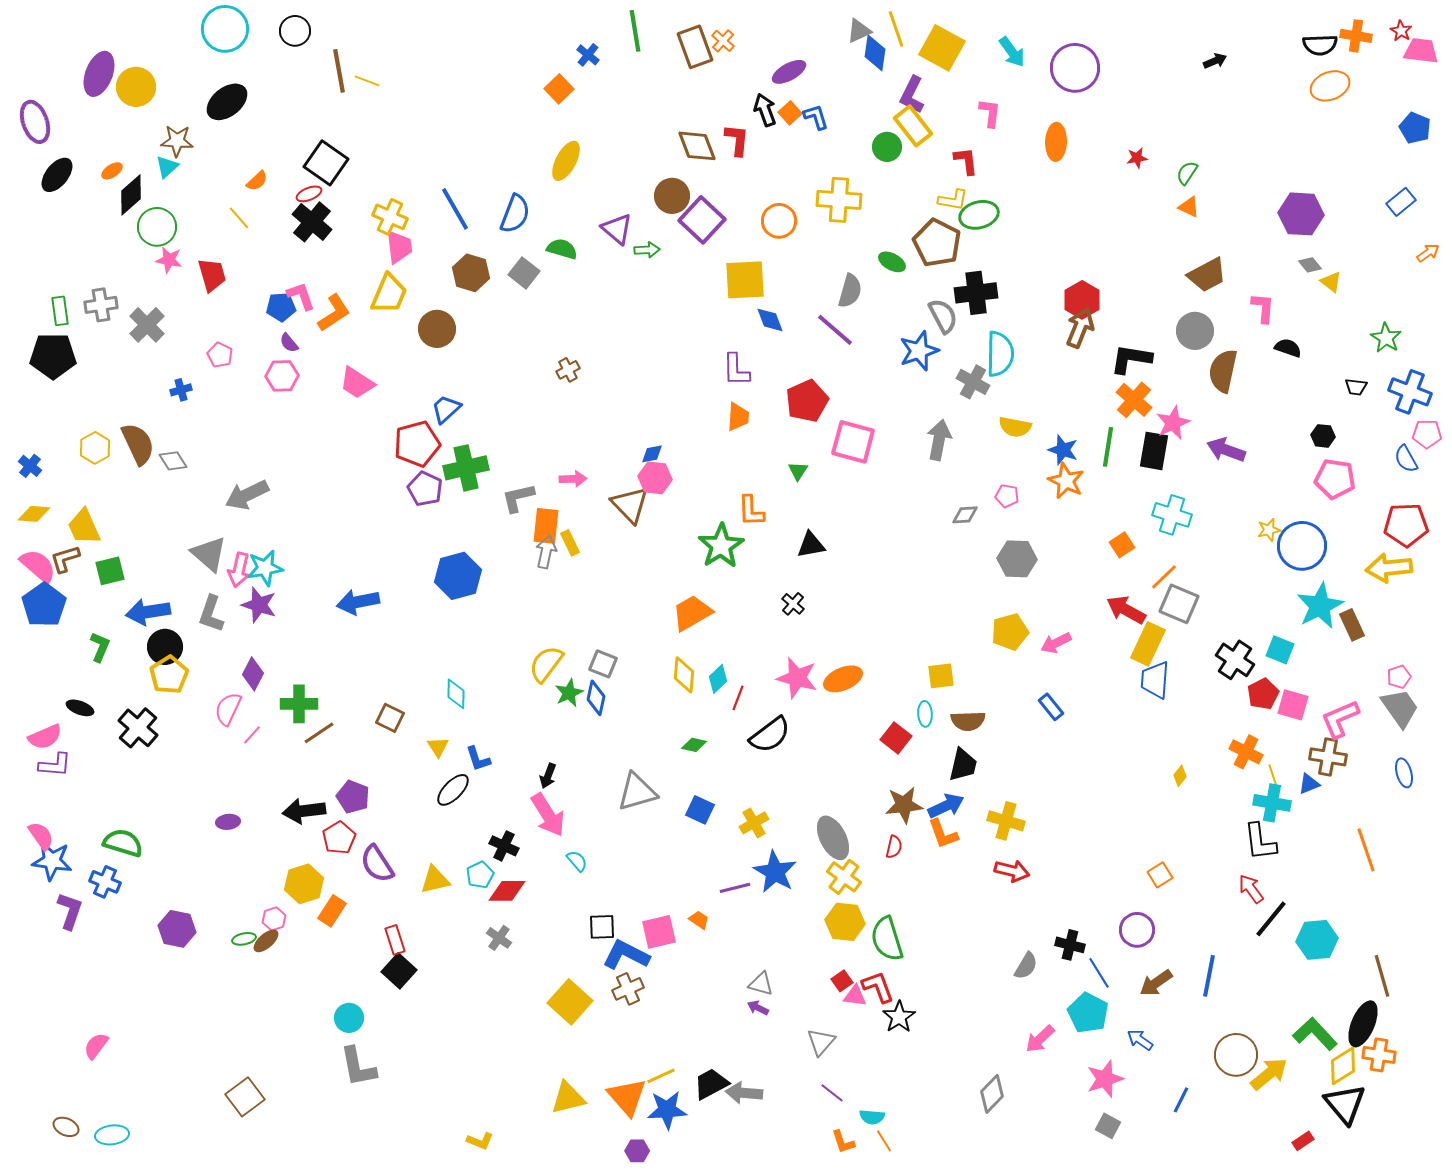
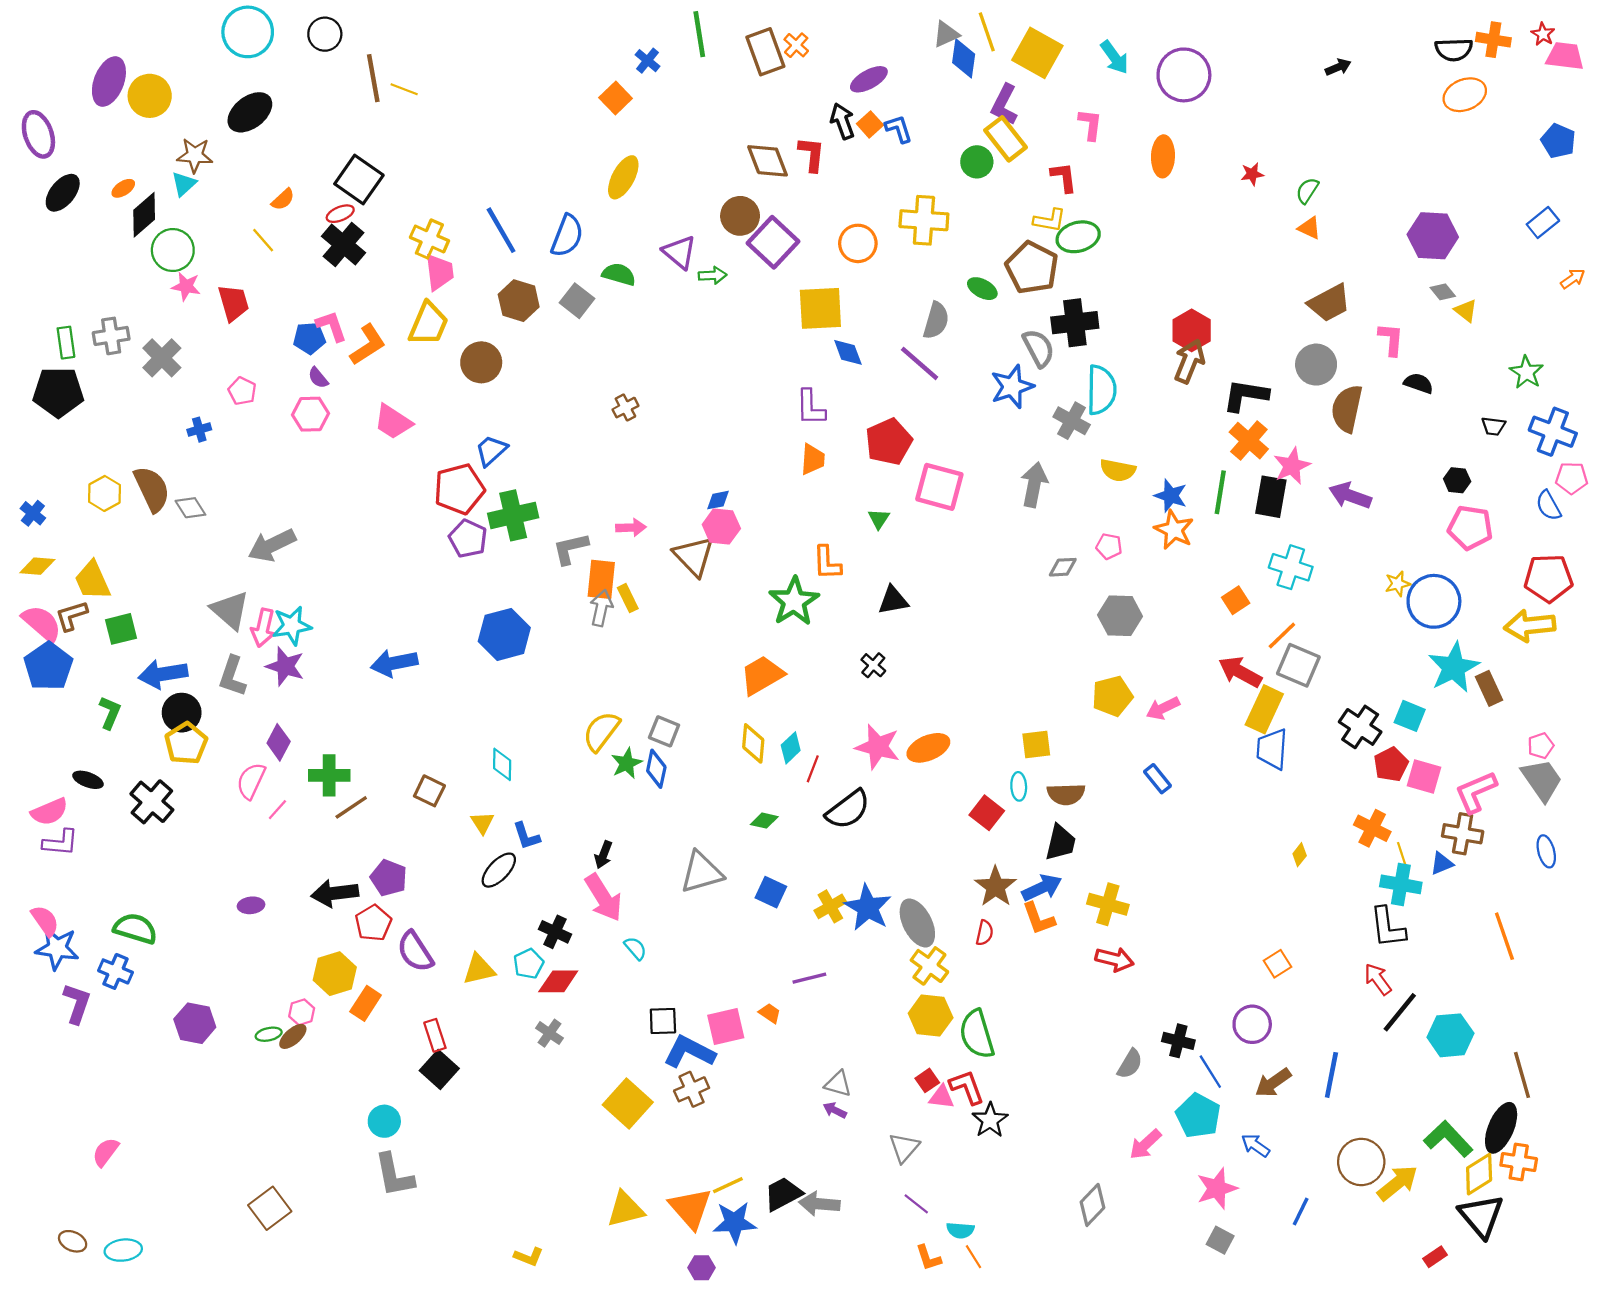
brown star: (904, 805) -> (996, 887), turned -30
blue star: (775, 872) -> (868, 908), moved

